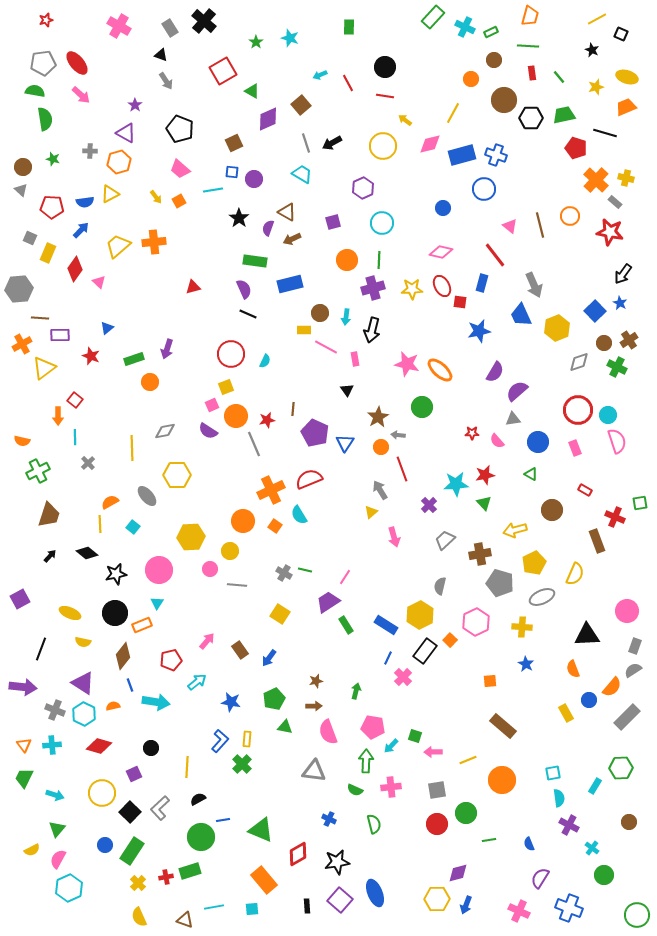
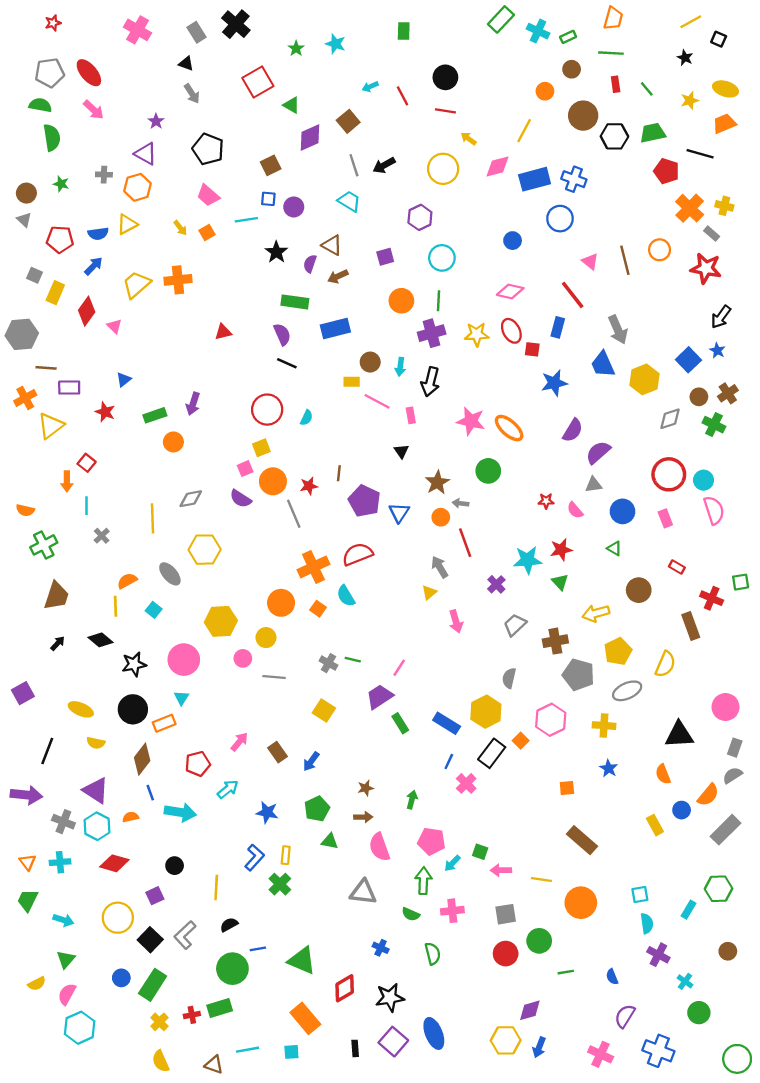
yellow line: (468, 760) -> (541, 879), turned 30

